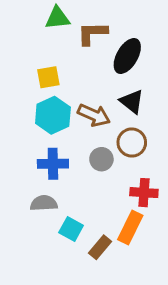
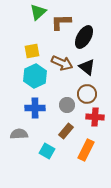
green triangle: (57, 18) -> (38, 12), turned -36
brown arrow: (94, 115) -> (62, 63), moved
red cross: (144, 193) -> (95, 117), moved
gray semicircle: (44, 203) -> (19, 134), moved
brown rectangle: (100, 247) -> (66, 131), moved

